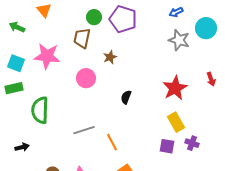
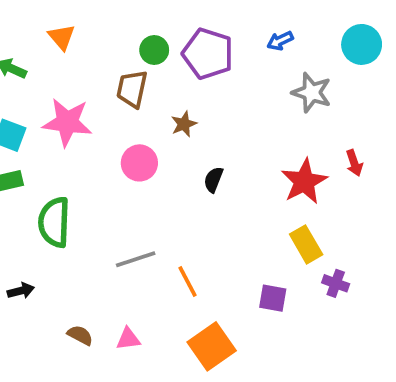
blue arrow: (176, 12) -> (280, 41), moved
cyan circle: (206, 28) -> (362, 44), moved
red arrow: (211, 79) -> (354, 163), moved
black semicircle: (126, 97) -> (213, 180), moved
purple square: (167, 146) -> (273, 298), moved

